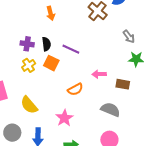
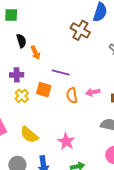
orange arrow: (51, 13) -> (35, 53), moved
black semicircle: (46, 44) -> (21, 41), moved
orange semicircle: (75, 89) -> (72, 95), moved, turned 119

